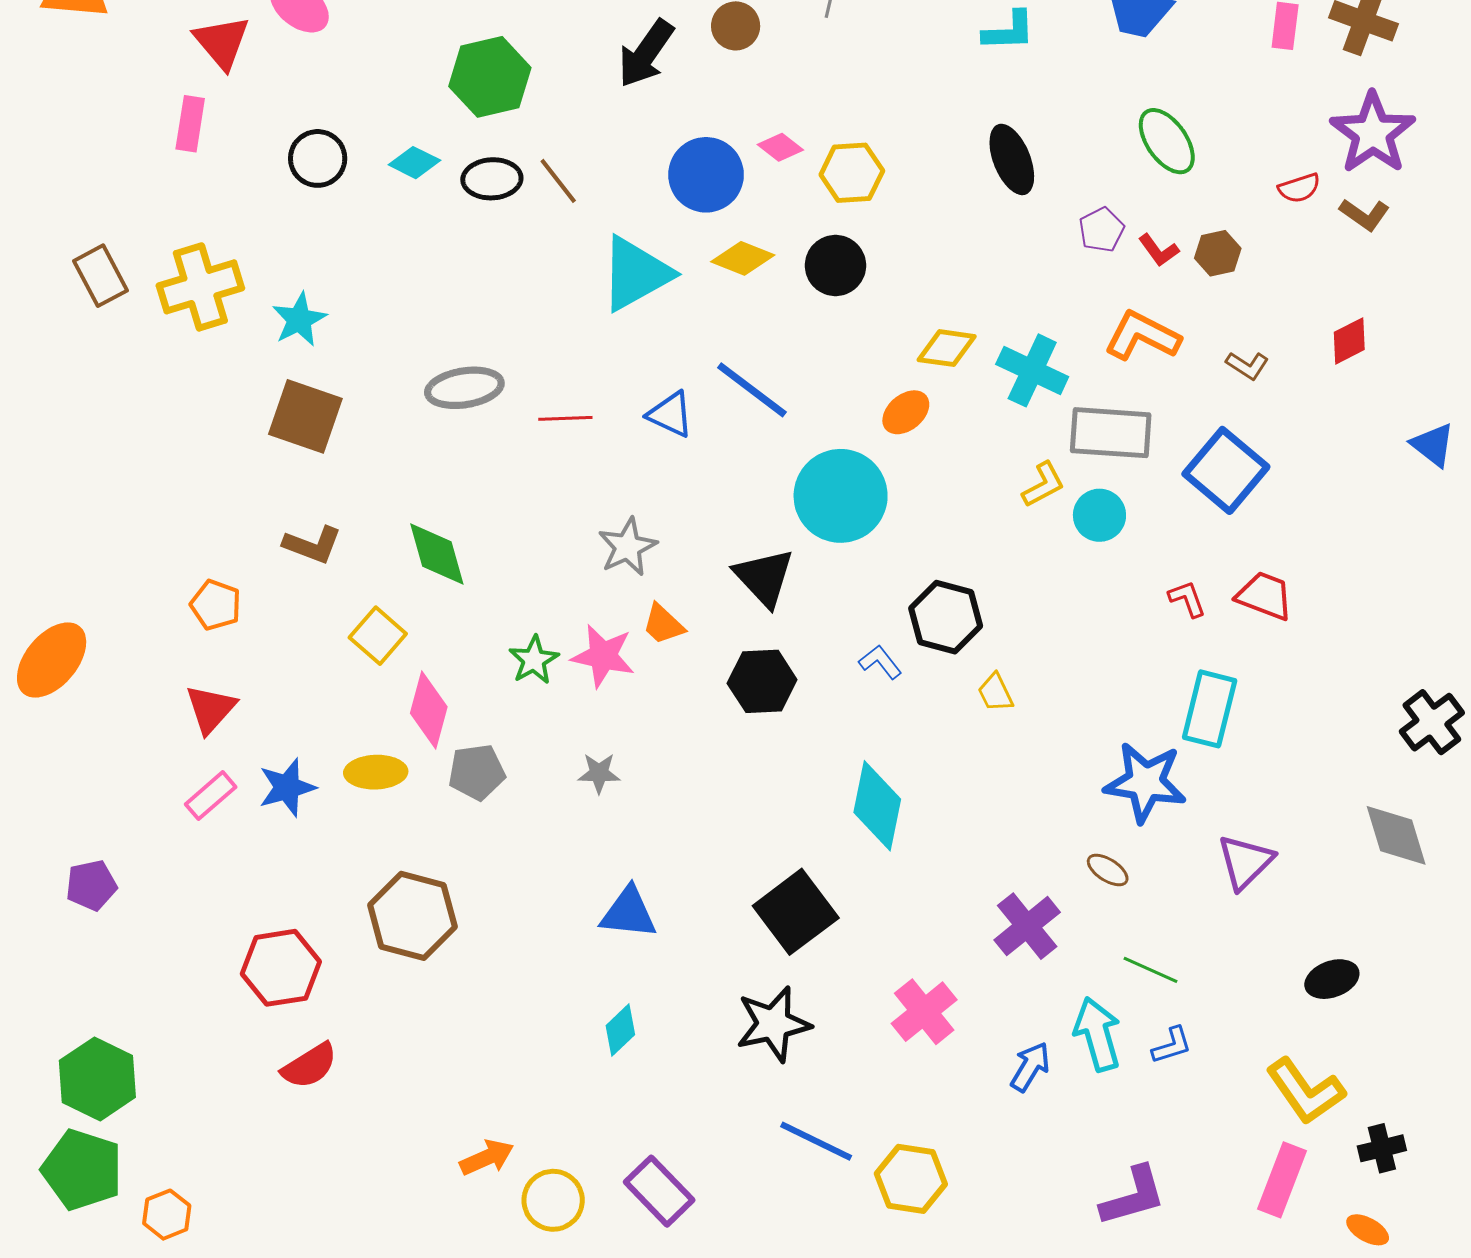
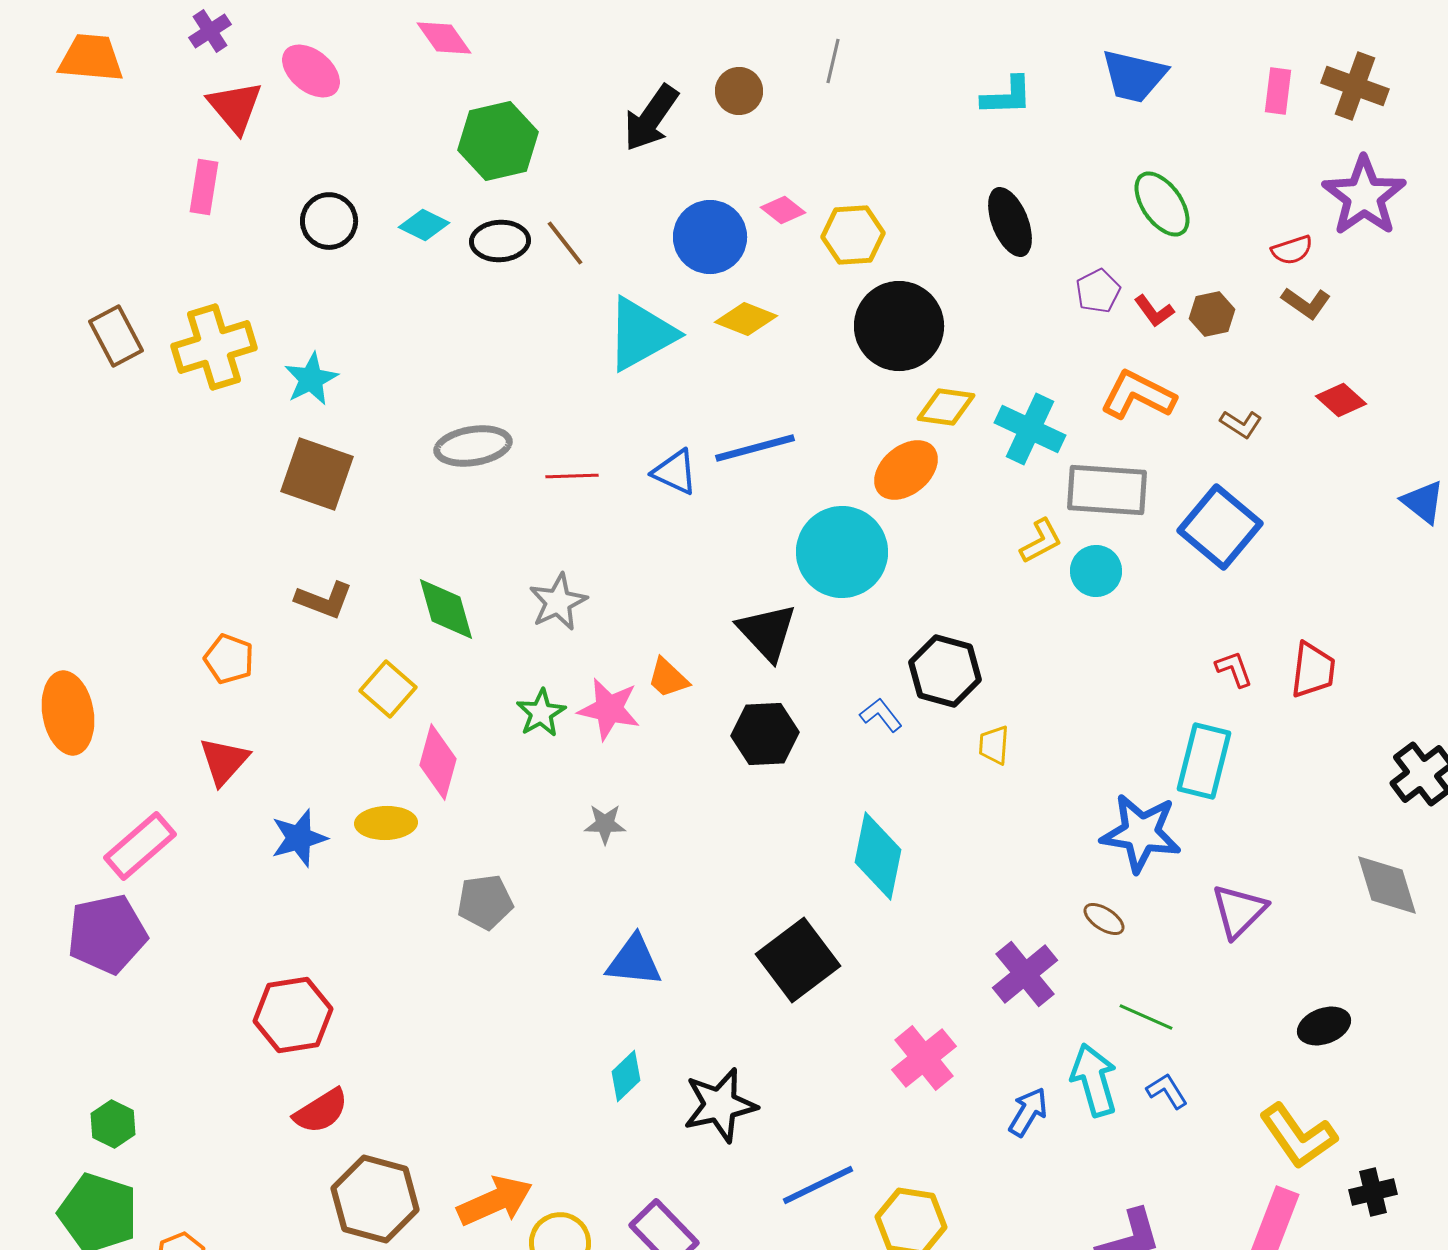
brown L-shape: (1365, 215) -> (1306, 303), moved
black circle: (835, 265) -> (899, 326), moved, size x1.5
red diamond: (1349, 341) -> (1341, 400), turned 69
blue line: (752, 390) -> (755, 448), turned -52
orange ellipse: (906, 412) -> (906, 470), size x1.4
gray star: (628, 547) -> (558, 602), moved
red trapezoid: (1265, 596) -> (1313, 670), moved, turned 76
red L-shape: (1187, 599) -> (1234, 669), moved
orange ellipse: (52, 660) -> (68, 713), turned -50
yellow trapezoid: (996, 693) -> (994, 745), turned 30
gray pentagon: (477, 772) -> (485, 902), moved
pink rectangle: (211, 796) -> (140, 846), moved, size x1.4
purple pentagon: (91, 885) -> (107, 934), size x1.6
brown hexagon: (412, 916) -> (375, 1199), moved
black star: (773, 1024) -> (720, 1105), moved
blue L-shape: (1172, 1045) -> (1167, 1091), turned -105
green hexagon: (97, 1079) -> (113, 1124), size x0.6
blue line: (816, 1141) -> (818, 1185), turned -52
orange arrow: (487, 1157) -> (495, 1201), size x1.4

